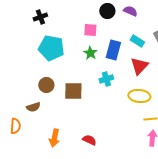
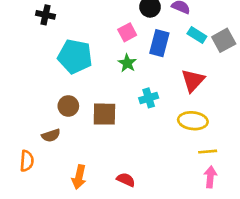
black cross: (40, 17) -> (46, 15), moved, turned 32
pink square: (90, 30) -> (127, 32), turned -32
cyan rectangle: (137, 41) -> (197, 35), moved
blue rectangle: (113, 50) -> (159, 43), moved

